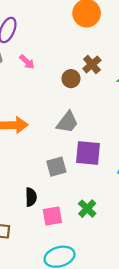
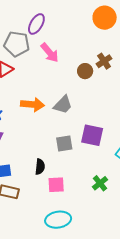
pink arrow: (27, 62) -> (50, 53), size x1.5
gray trapezoid: (67, 122) -> (63, 105), moved
green cross: (87, 209) -> (100, 183), moved

